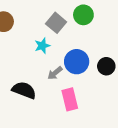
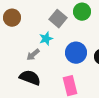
gray arrow: (55, 73) -> (33, 55), moved

